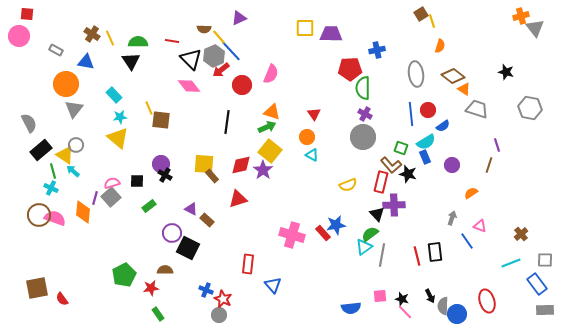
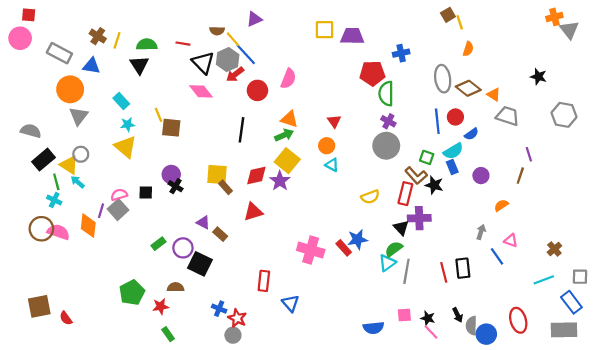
yellow line: (110, 38) -> (117, 40), turned 42
gray rectangle: (56, 50) -> (59, 53), size x1.6
brown diamond: (453, 76) -> (468, 88), moved
gray semicircle: (29, 123) -> (31, 131), turned -48
green rectangle: (149, 206) -> (158, 244), moved
gray rectangle: (545, 310) -> (564, 330), moved, size x1.4

